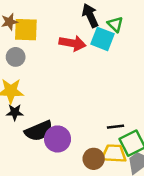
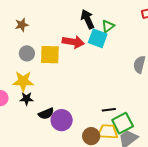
green triangle: (115, 24) -> (108, 26), turned 40
yellow square: (26, 30) -> (50, 55), moved
black semicircle: (39, 131) -> (46, 114), size x0.7

